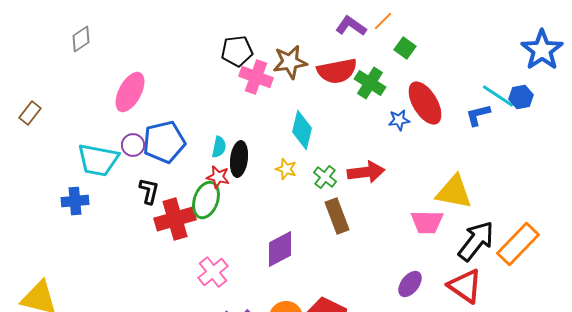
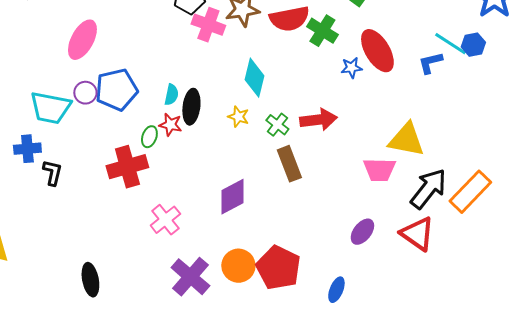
black L-shape: (149, 191) -> (52, 173), moved
green ellipse: (206, 200) -> (149, 137), moved, size x0.6

